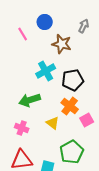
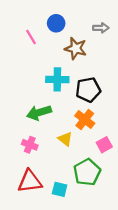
gray arrow: (84, 26) -> (101, 28), turned 64
cyan cross: (46, 71) -> (57, 79), turned 30
pink square: (87, 120) -> (104, 145), moved

